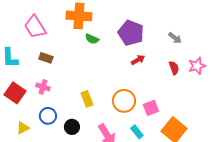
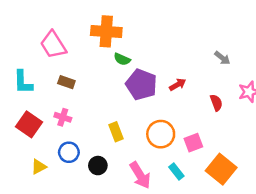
purple pentagon: (131, 33) -> (141, 85), moved
red semicircle: (174, 68) -> (216, 103), moved

